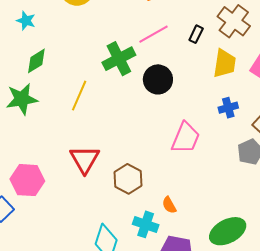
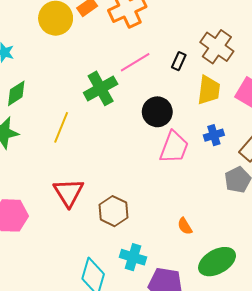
black circle: (158, 79) -> (157, 112), moved
pink trapezoid: (186, 138) -> (174, 147), moved
orange semicircle: (169, 205) -> (185, 226), moved

